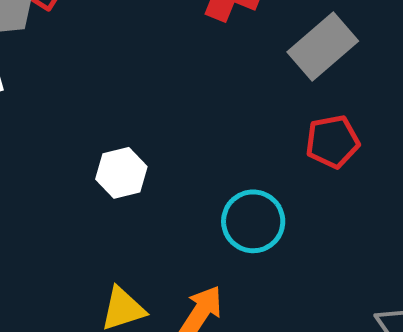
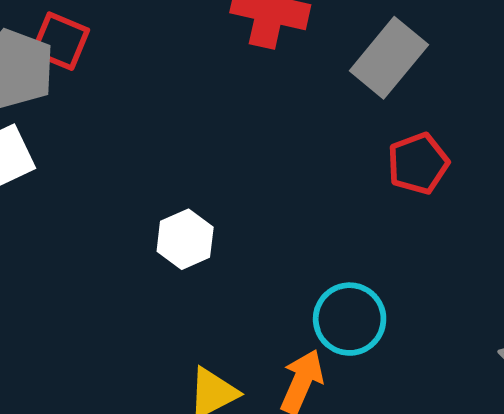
cyan circle: (253, 221) -> (350, 319), moved

